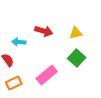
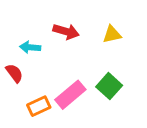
green square: (77, 58) -> (109, 86), moved
orange rectangle: (14, 83) -> (39, 106), moved

